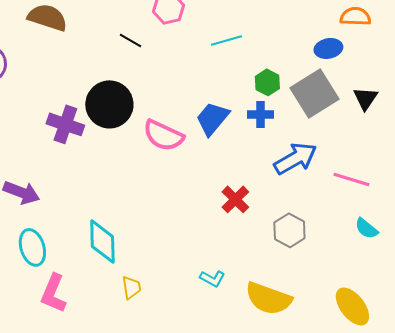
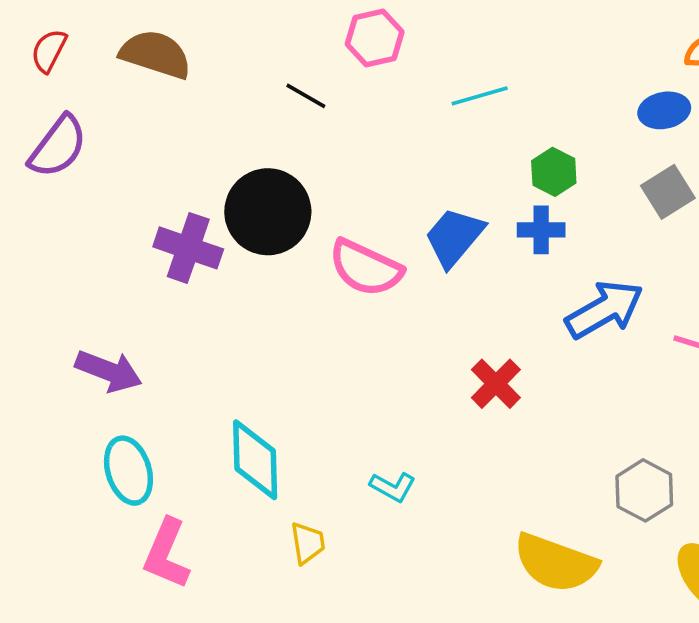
gray square: (314, 93) -> (668, 192), moved, size x0.6
gray hexagon: (289, 230) -> (644, 490), moved
cyan L-shape: (212, 278) -> (393, 487), moved

